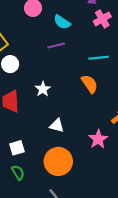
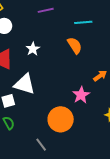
white triangle: (57, 126) -> (25, 84), moved, size x1.6
orange circle: (58, 161) -> (61, 119), moved

